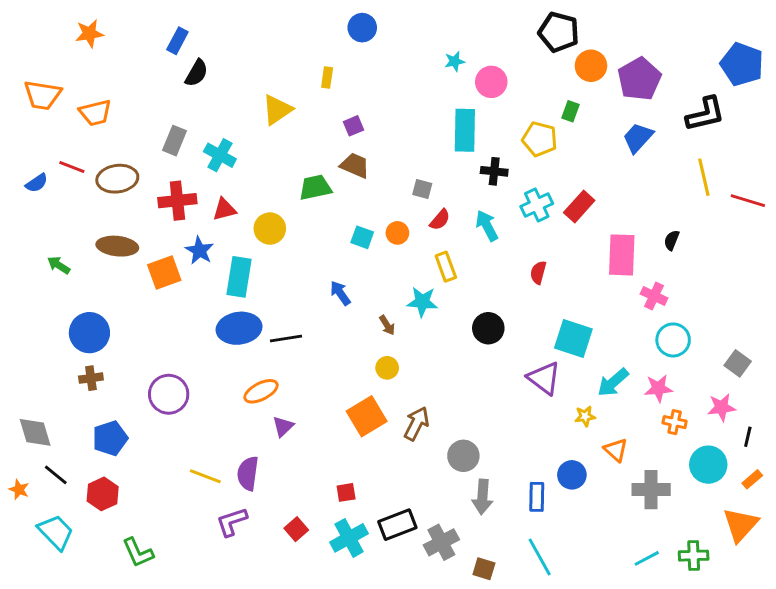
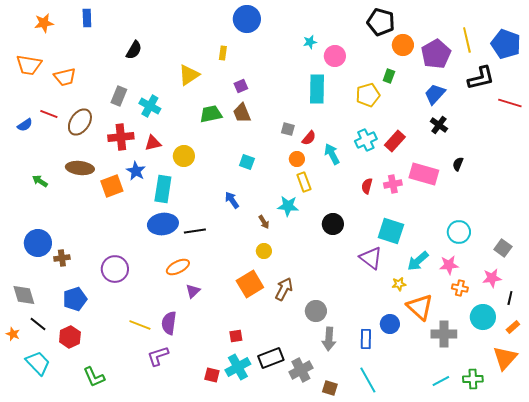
blue circle: (362, 28) -> (247, 19), size x1.4
orange star: (89, 33) -> (44, 23), moved
blue rectangle: (177, 41) -> (87, 18), moved, turned -30
yellow pentagon: (540, 139) -> (368, 95), turned -30
brown trapezoid: (355, 165) -> (242, 113), turned -135
black cross: (494, 171) -> (439, 125), moved, turned 30
yellow line: (704, 177) -> (467, 40), moved
brown ellipse: (117, 179) -> (80, 122), turned -48
green trapezoid: (315, 187) -> (211, 114), moved
red line: (748, 201) -> (510, 103), moved
red semicircle: (440, 220) -> (309, 138), moved
orange circle: (397, 233) -> (297, 159), moved
pink rectangle: (622, 255) -> (424, 174), turned -76
pink cross: (654, 296) -> (393, 184), moved, turned -36
blue circle: (89, 333) -> (38, 243), moved
orange triangle: (616, 450) -> (420, 307), size x1.6
red square: (296, 529) -> (212, 375), moved, turned -35

